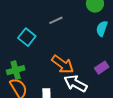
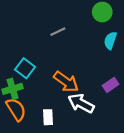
cyan square: (27, 37) -> (25, 68), moved

